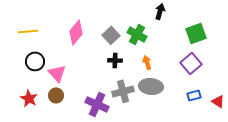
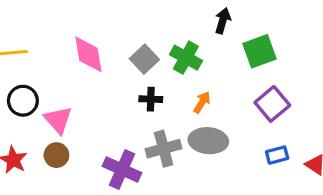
pink diamond: (76, 32) -> (88, 54), turned -50
green square: (196, 33) -> (259, 51), moved
orange arrow: (147, 62) -> (202, 102), turned 48

